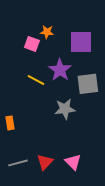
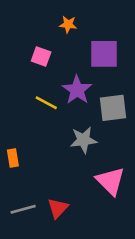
orange star: (47, 32) -> (68, 24), moved
pink triangle: (73, 162) -> (110, 181), moved, size x1.4

